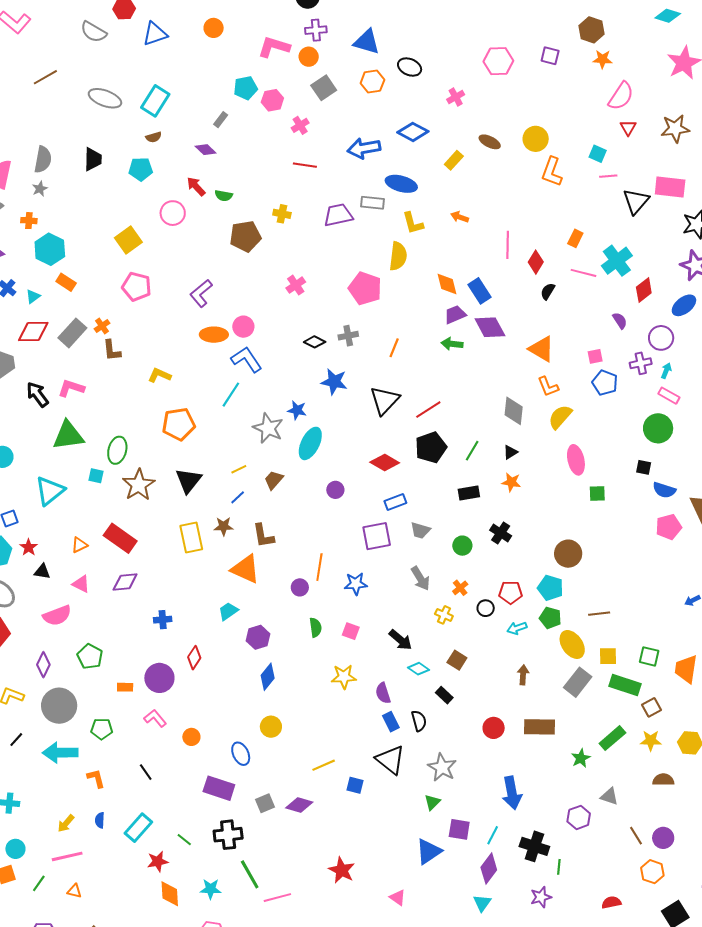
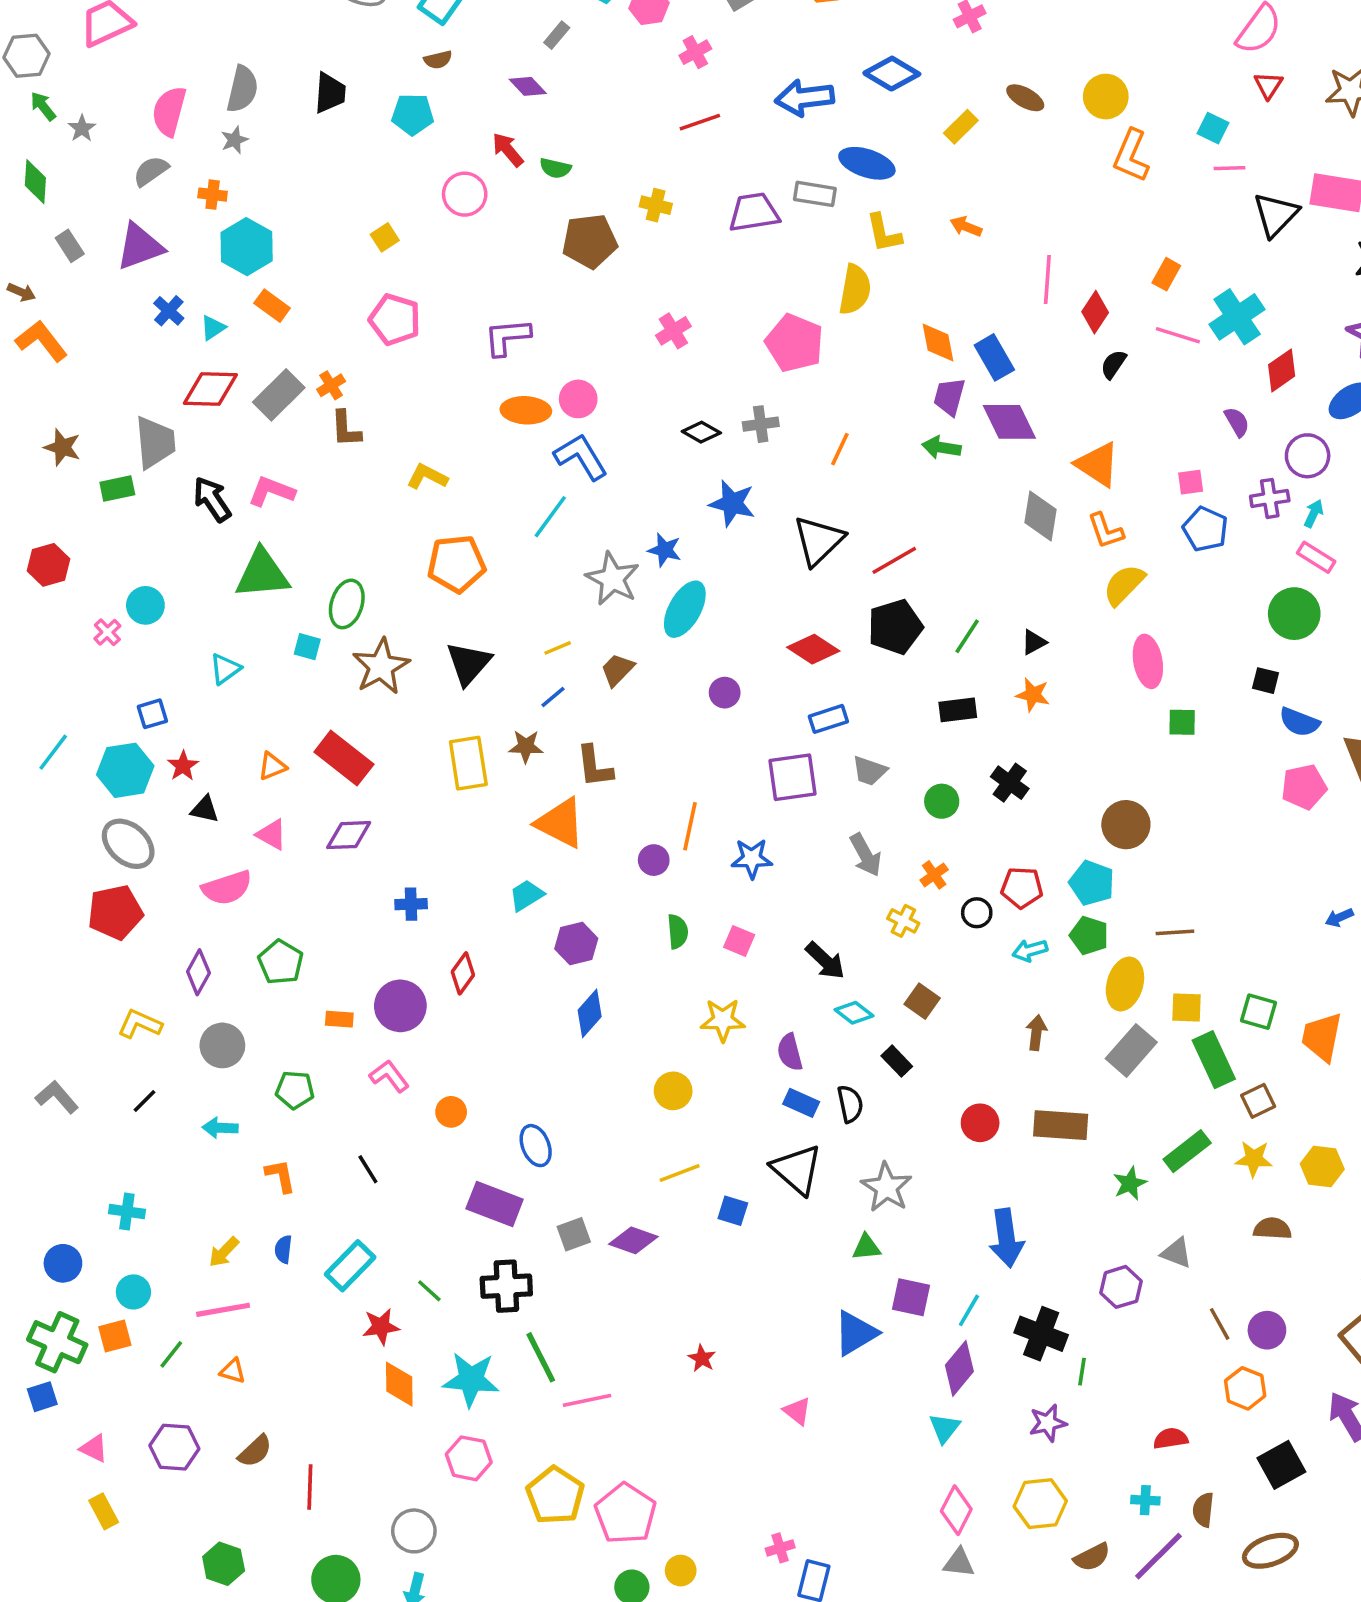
red line: (305, 165) -> (700, 122), turned -30
yellow square: (128, 240) -> (385, 237), size x0.6
purple L-shape: (201, 293) -> (507, 337), turned 32
purple trapezoid: (455, 315) -> (949, 397), turned -55
gray diamond: (514, 411) -> (1041, 516), moved
cyan triangle: (50, 491) -> (225, 669), size x0.6
yellow ellipse: (572, 645) -> (1125, 984), turned 48
green rectangle: (625, 685) -> (1214, 1060), turned 44
gray circle: (59, 706) -> (222, 1045), size x0.7
blue rectangle: (391, 722) -> (801, 1103), turned -42
yellow circle: (271, 727) -> (673, 1091), moved
cyan arrow: (60, 753) -> (220, 1128), size x0.6
green triangle: (432, 802) -> (866, 1247), turned 36
red star: (342, 870) -> (702, 1358), size x0.6
cyan star: (211, 889) -> (471, 1379), size x1.5

